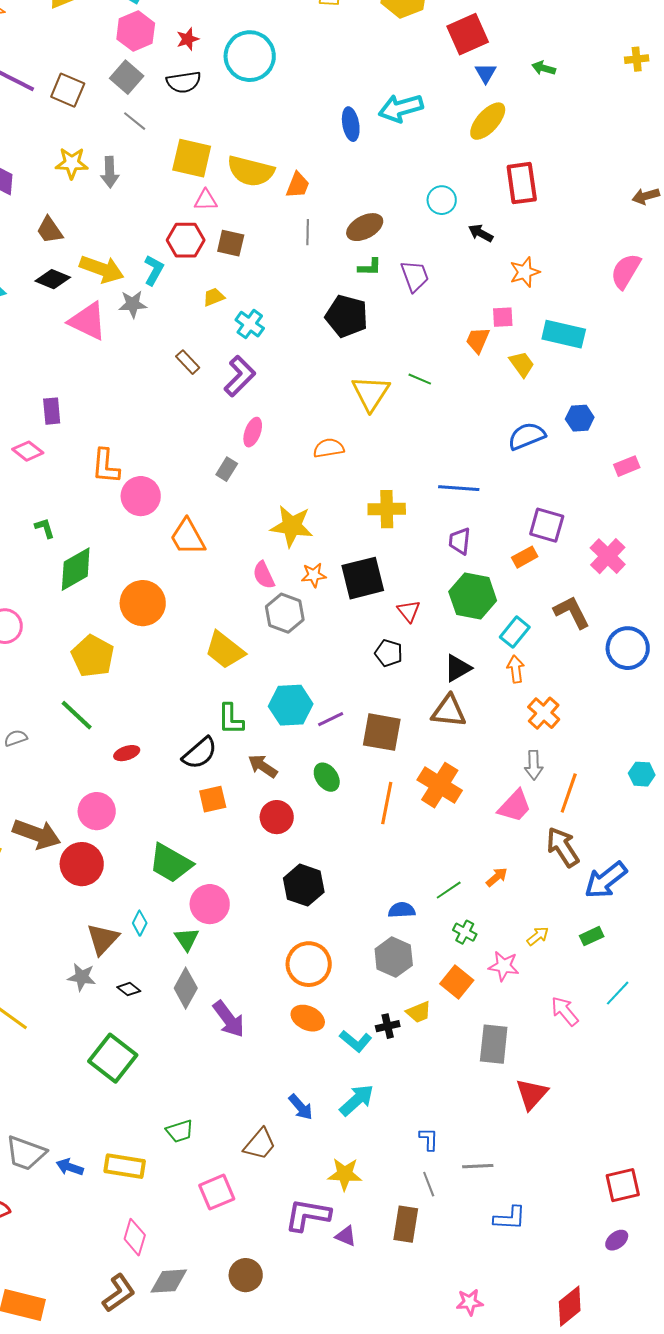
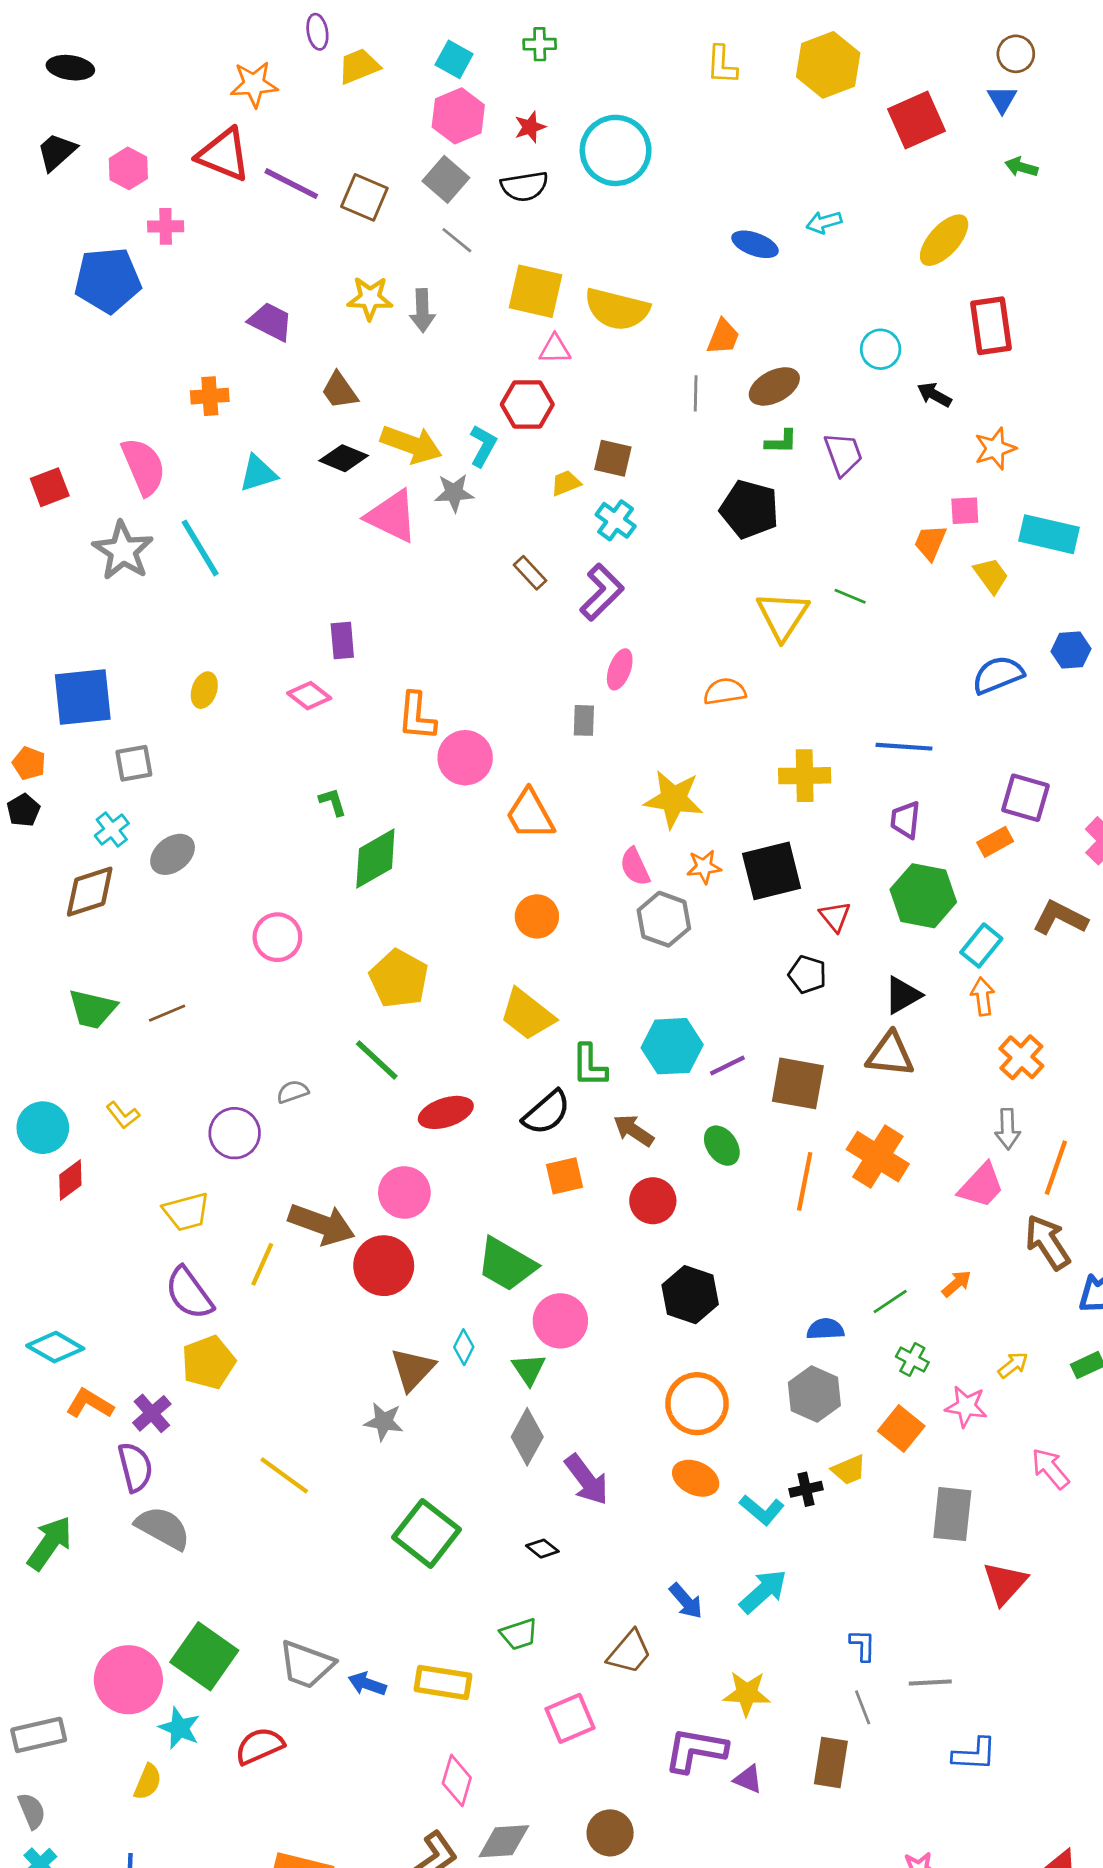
blue triangle: (486, 73) -> (1002, 99), moved
cyan arrow: (401, 108) -> (824, 222), size x0.6
blue ellipse: (351, 124) -> (755, 244), turned -60
orange trapezoid: (298, 185) -> (723, 337), moved
brown square: (231, 243) -> (613, 458), moved
gray rectangle: (227, 469) -> (584, 720), turned -30
orange circle: (143, 603) -> (537, 916), moved, size x0.7
brown L-shape: (572, 612) -> (1060, 918), turned -36
yellow trapezoid: (225, 650) -> (527, 1014), moved
red ellipse: (127, 753) -> (446, 1112), size x1.5
black diamond: (129, 989) -> (542, 1549), moved

